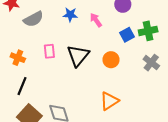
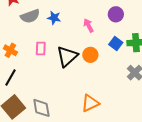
blue star: (70, 15) -> (54, 18), moved
blue square: (127, 35) -> (116, 43), turned -32
orange circle: (111, 60) -> (90, 55), moved

